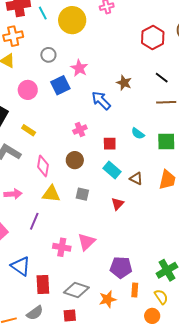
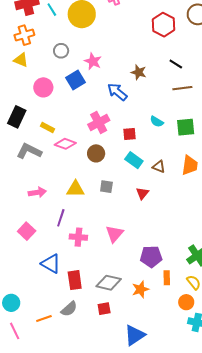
pink cross: (80, 130) -> (99, 122), size x1.5
pink diamond: (43, 166) -> (65, 144), moved, turned -75
pink cross: (62, 247) -> (78, 237), moved

